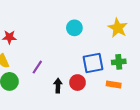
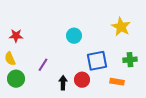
cyan circle: (74, 28) -> (74, 36), moved
green cross: (119, 62) -> (130, 60), moved

